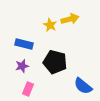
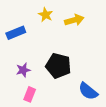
yellow star: (50, 25) -> (46, 15), moved
blue rectangle: (24, 44) -> (16, 33), moved, turned -36

